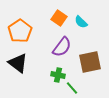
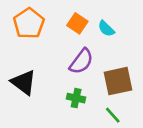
orange pentagon: (20, 31) -> (29, 23), moved
green line: (72, 88) -> (113, 115), moved

